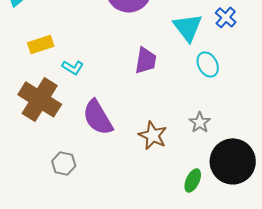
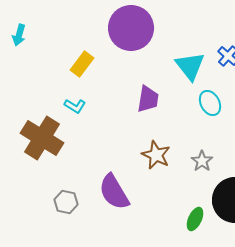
yellow rectangle: (41, 44) -> (82, 64), moved, turned -35
purple semicircle: (98, 117) -> (114, 192), moved
brown star: (153, 135) -> (156, 155), moved

